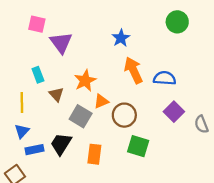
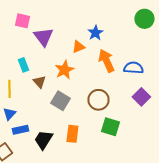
orange triangle: (101, 101) -> (78, 47), moved
black trapezoid: (61, 144) -> (43, 140), moved

